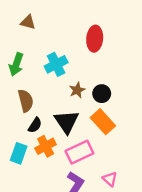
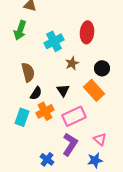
red ellipse: (95, 39) -> (87, 32), moved
green arrow: (16, 64) -> (20, 30), moved
black circle: (102, 94) -> (102, 68), moved
black triangle: (67, 122) -> (63, 90), size x0.6

